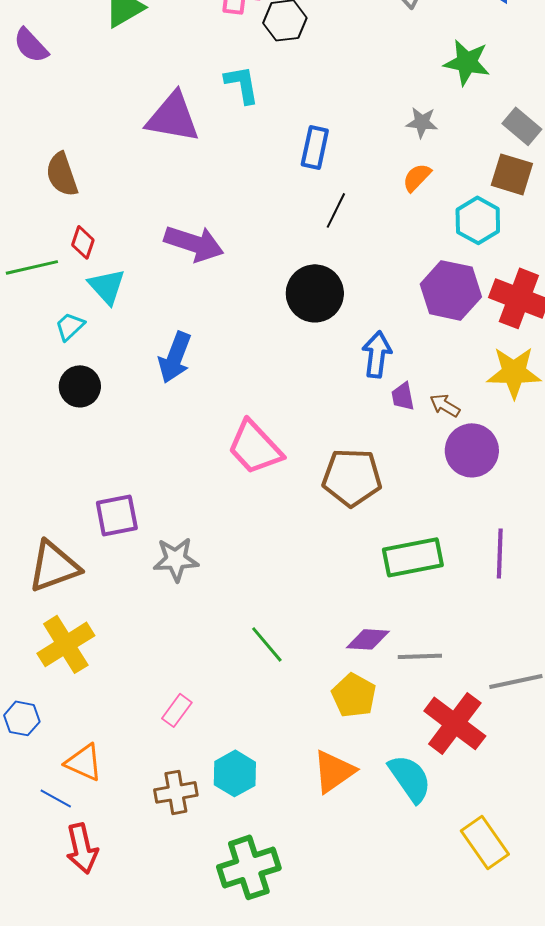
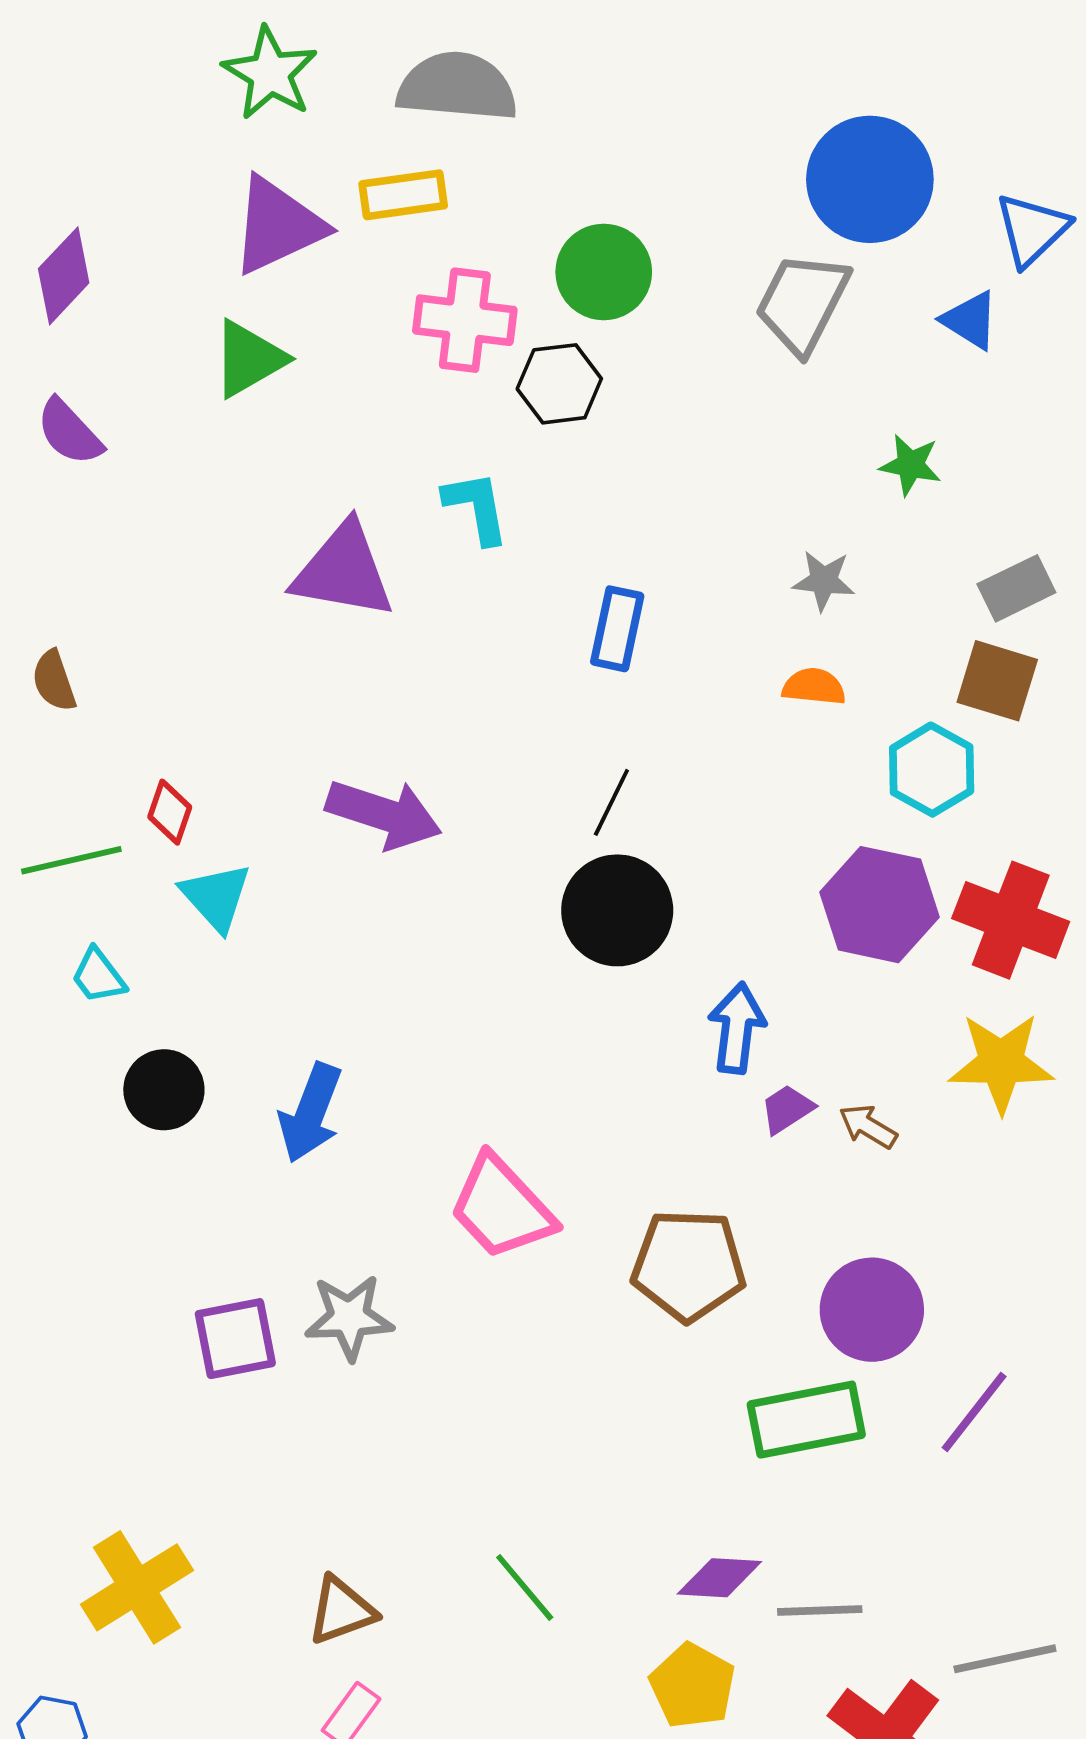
green star: (467, 62) -> (910, 465), size x0.7
gray rectangle: (522, 126) -> (1016, 588), turned -66
brown semicircle: (62, 174) -> (54, 681), moved, size x0.7
orange semicircle: (417, 177) -> (814, 687), turned 52
black line: (336, 210) -> (611, 802), moved
cyan trapezoid: (70, 326) -> (98, 976), moved, turned -84
blue arrow: (175, 357) -> (311, 1113), moved
purple trapezoid: (403, 396) -> (787, 1109), turned 68
purple circle: (472, 450) -> (872, 1310), moved
purple line: (500, 553) -> (974, 1412), turned 36
gray star: (176, 559) -> (349, 1317), moved
brown triangle: (54, 566) -> (341, 1611), moved, size x0.7

